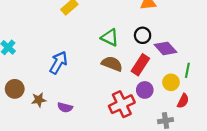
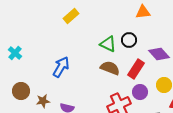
black circle: (143, 35) -> (129, 40), moved

